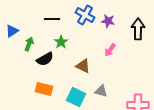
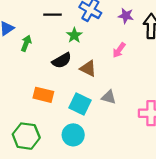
purple star: (108, 21) -> (126, 16), moved
green star: (61, 42) -> (74, 35), moved
black semicircle: (45, 59) -> (62, 60), moved

